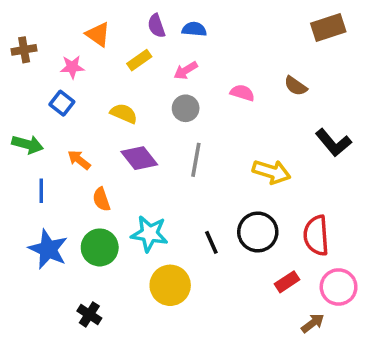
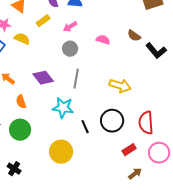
yellow semicircle: (124, 113) -> (22, 39), moved
black L-shape: (333, 143) -> (156, 51), moved
cyan star: (150, 234) -> (63, 108), moved
brown arrow: (313, 323) -> (135, 174), moved

